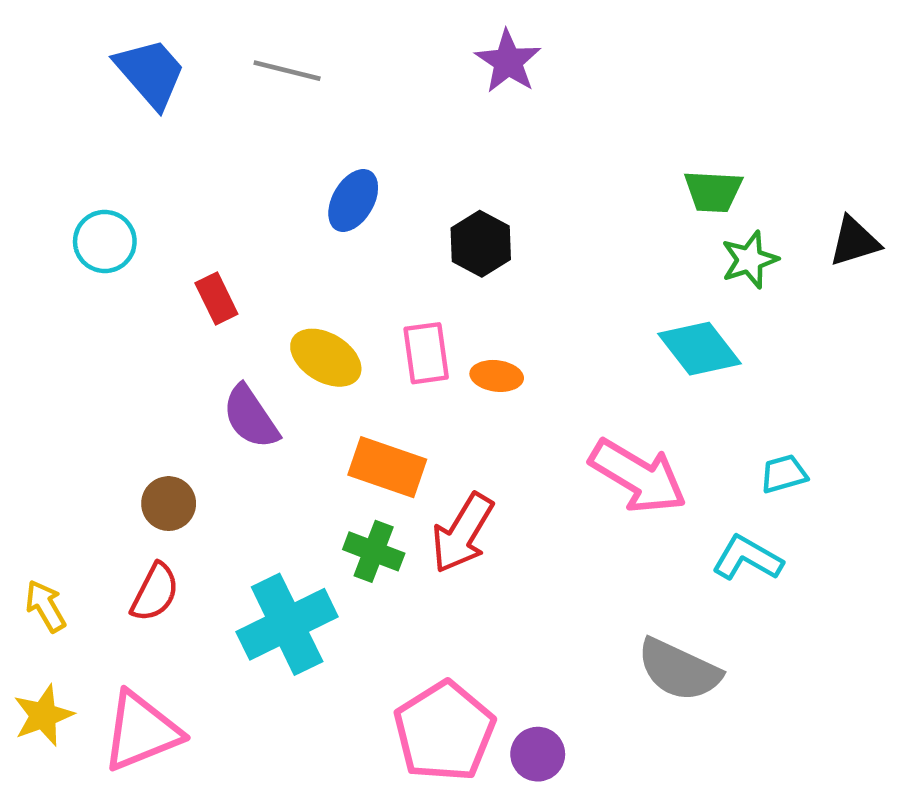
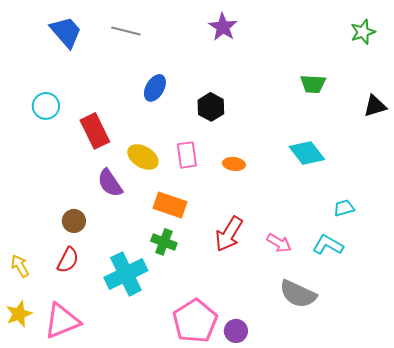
green star: (750, 260) -> (363, 32), moved
red rectangle: (216, 298) -> (95, 131), size x1.6
orange ellipse: (497, 376) -> (234, 164), moved
pink arrow: (638, 476) -> (279, 243), moved, size x0.6
red arrow: (463, 533) -> (229, 234), moved

